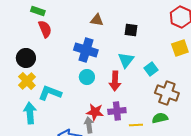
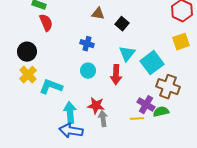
black square: (131, 30) -> (122, 24), moved, turned 32
blue cross: (86, 50) -> (87, 44), size x0.6
cyan square: (151, 69) -> (152, 63), size x1.6
purple cross: (117, 111) -> (146, 105), moved, turned 36
cyan arrow: (30, 113) -> (70, 113), moved
gray arrow: (89, 125) -> (103, 119), moved

